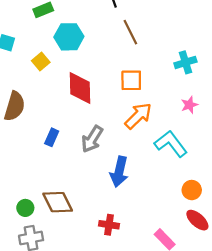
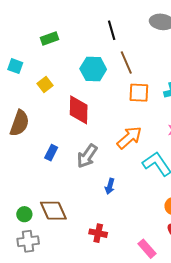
cyan hexagon: (69, 37) -> (93, 69), moved
orange square: (131, 80) -> (139, 93), moved
blue arrow: (119, 172) -> (110, 186), size x0.6

